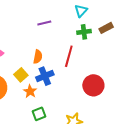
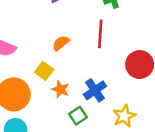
orange semicircle: (38, 57) -> (61, 43), turned -128
blue cross: (45, 76) -> (95, 90), moved

